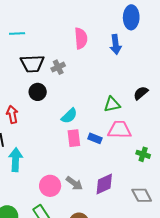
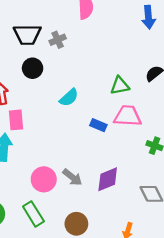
blue arrow: (116, 44) -> (148, 17), moved
pink rectangle: (74, 138) -> (16, 120), moved

